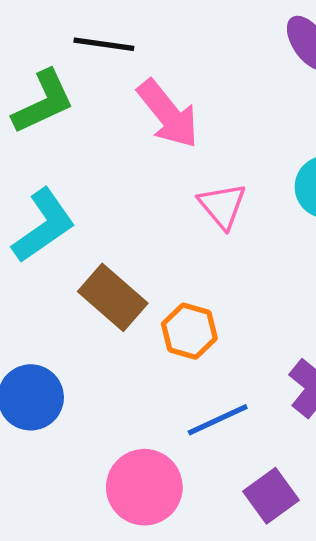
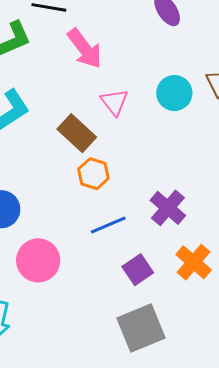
brown rectangle: (113, 297) -> (77, 133), moved
pink circle: (144, 487) -> (38, 260), moved

